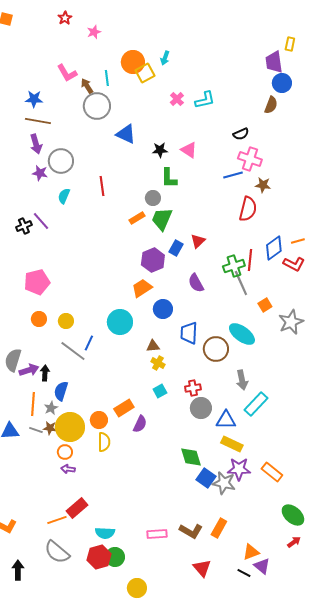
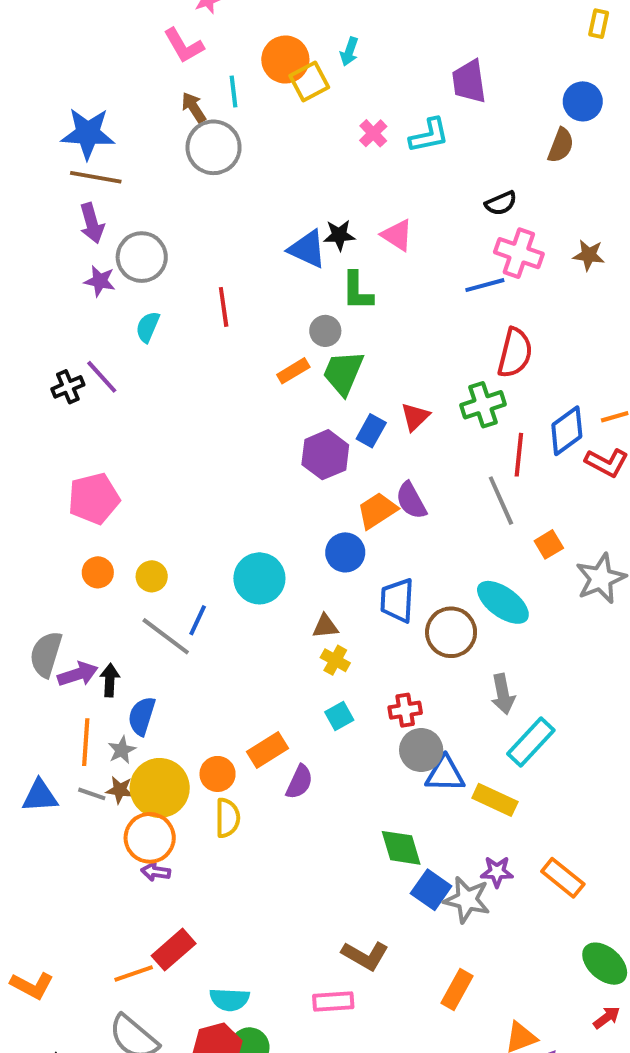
purple trapezoid: (274, 62) -> (469, 81), moved
pink L-shape: (67, 73) -> (184, 46), moved
blue star: (34, 99) -> (88, 133), size x1.5
blue triangle: (126, 134) -> (307, 249), moved
brown star: (263, 185) -> (589, 255), moved
green cross: (234, 266) -> (483, 405), moved
orange trapezoid: (142, 288) -> (377, 511), moved
blue triangle: (226, 420) -> (445, 774), moved
yellow rectangle: (232, 444) -> (495, 800), moved
orange circle: (65, 452) -> (150, 838), size x1.6
purple star: (239, 469) -> (497, 872), size x0.7
brown L-shape: (191, 531) -> (365, 956), moved

